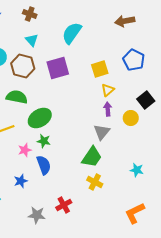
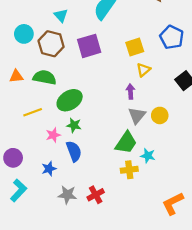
purple arrow: (108, 109) -> (130, 92), moved
yellow circle: (131, 118) -> (160, 115), moved
cyan star: (137, 170) -> (148, 156), moved
yellow cross: (95, 182) -> (129, 170), turned -35
gray star: (37, 215) -> (67, 195), moved

